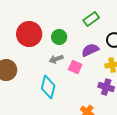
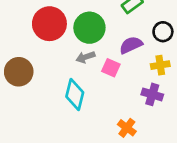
green circle: (59, 37) -> (89, 28), size x1.5

